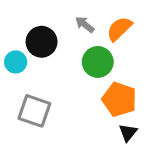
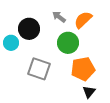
orange pentagon: (119, 99) -> (83, 69), turned -30
gray square: (34, 111) -> (39, 69), moved

